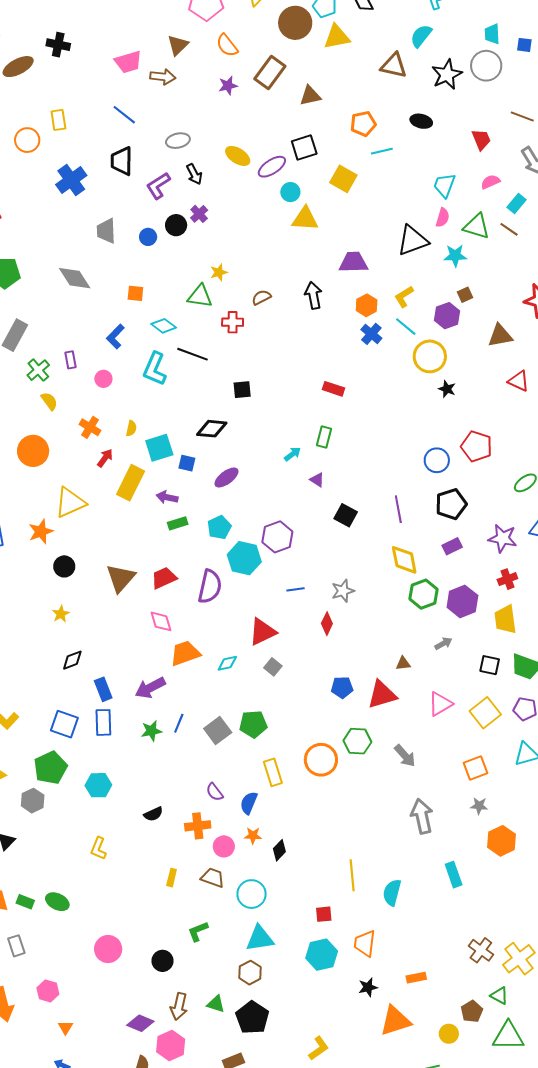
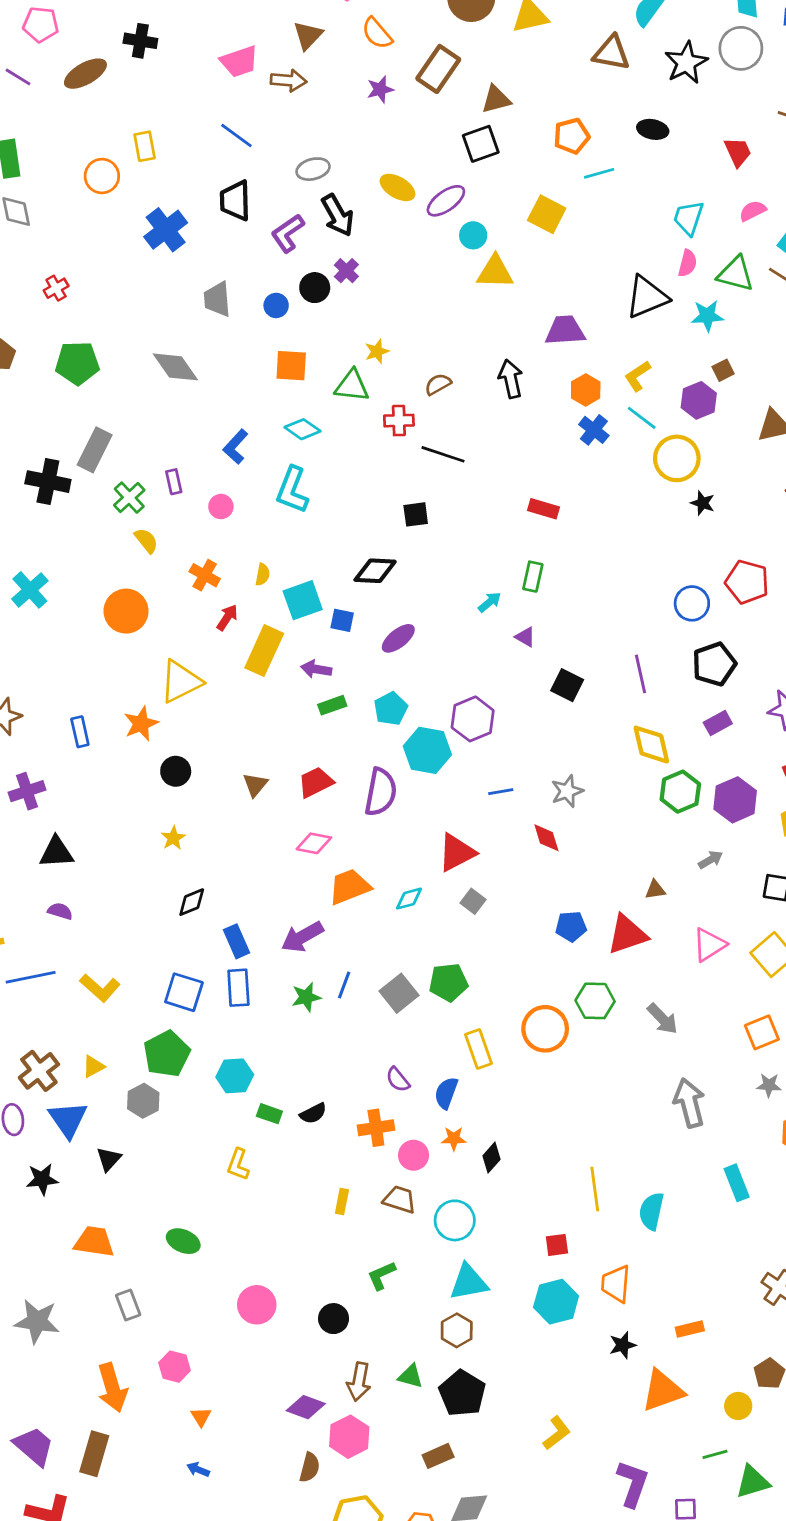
black square: (304, 148) -> (481, 144), moved
black arrow: (194, 174) -> (338, 215), size x1.4
orange square: (135, 293) -> (291, 366), moved, size x1.4
black line: (192, 354) -> (443, 454), moved
brown triangle: (121, 578) -> (255, 785), size x0.6
pink diamond: (161, 621) -> (314, 843), turned -60
red diamond: (327, 624) -> (546, 838), turned -40
green rectangle: (25, 902) -> (269, 1114), moved

